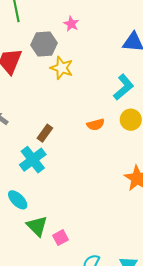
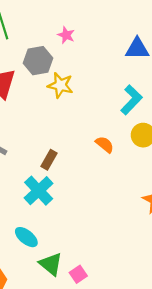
orange semicircle: (96, 125) -> (105, 144), turned -120

